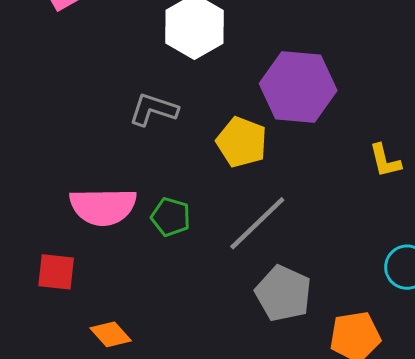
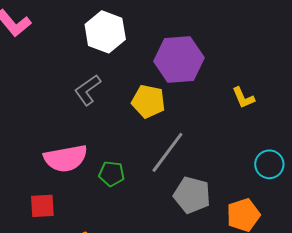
gray L-shape: (153, 109) -> (88, 90), turned -44
green pentagon: (171, 217) -> (112, 174), moved

